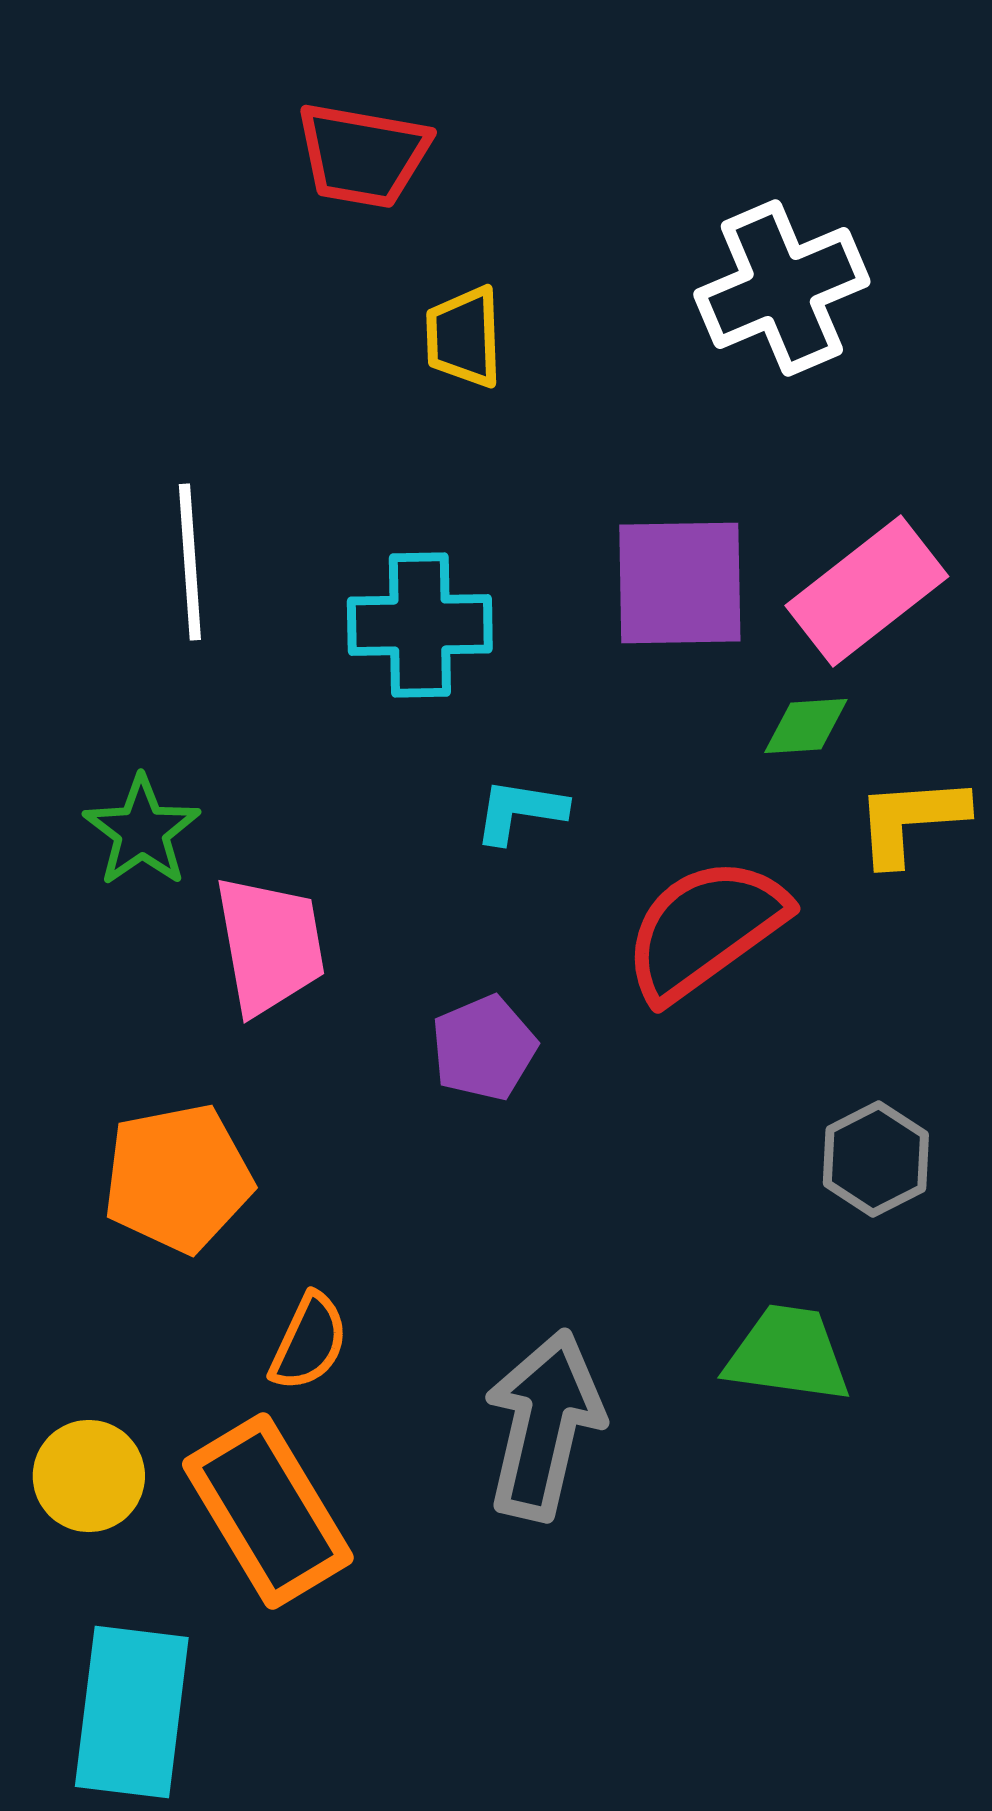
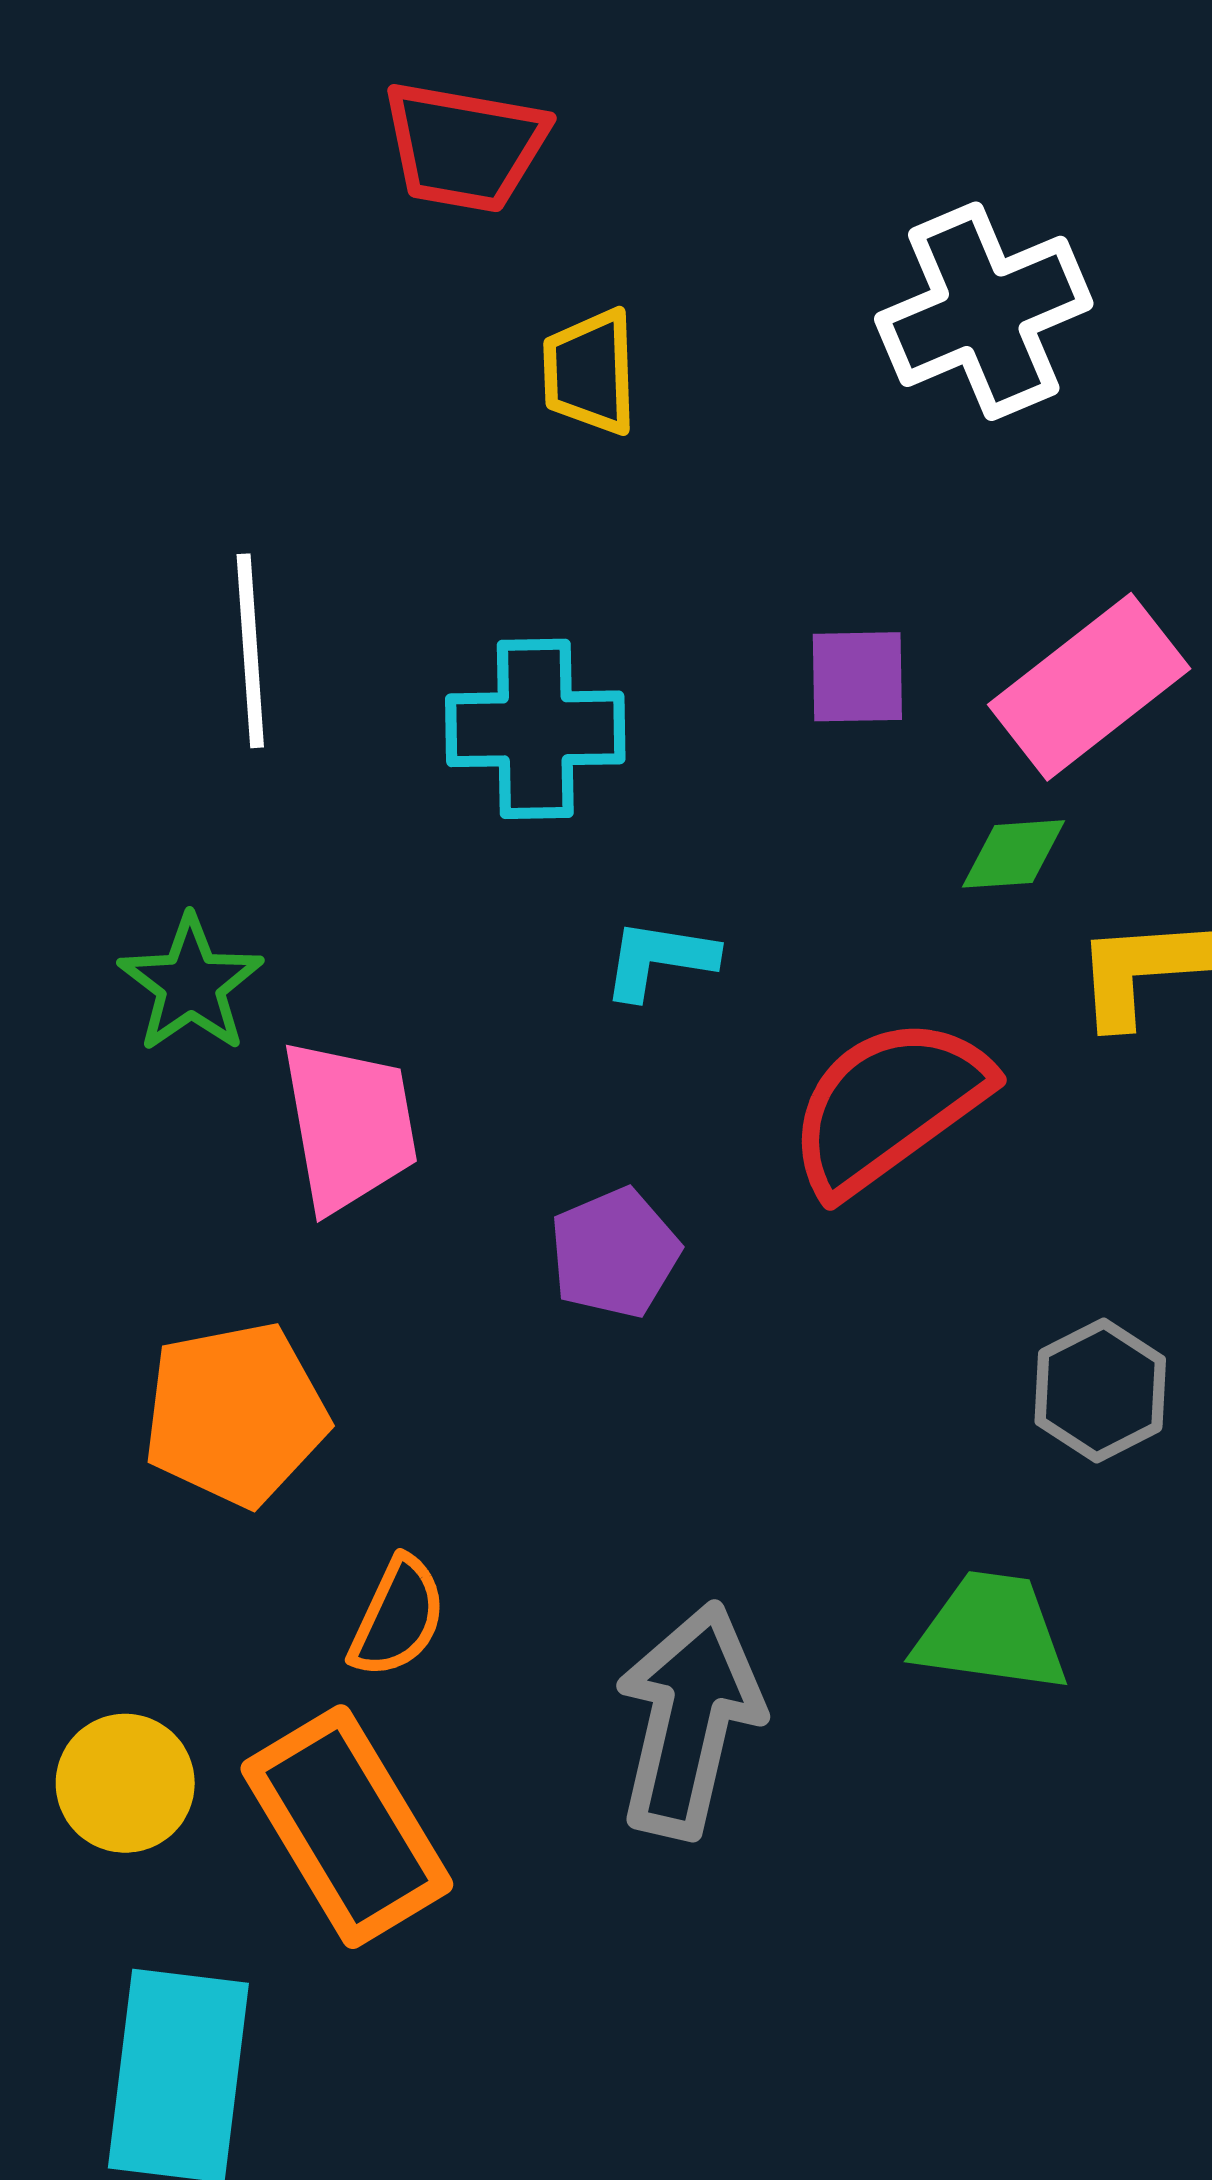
purple square: (680, 583) -> (857, 677), size x0.6

